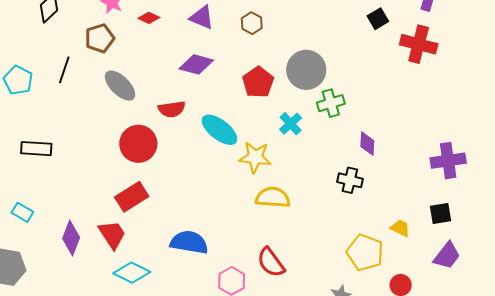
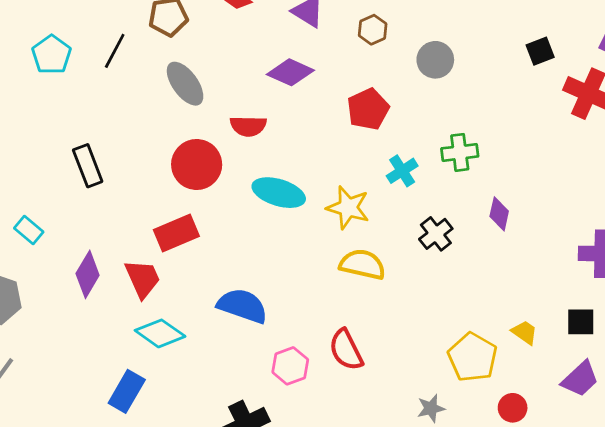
gray circle: (306, 70) -> (435, 60), moved, size x0.7
cyan ellipse: (219, 130) -> (279, 193), moved, turned -30
black rectangle: (36, 149) -> (88, 166), moved, turned 56
black cross: (350, 180) -> (436, 234), moved, turned 30

